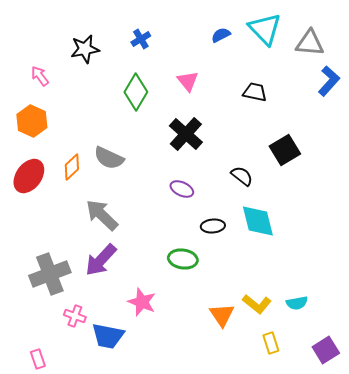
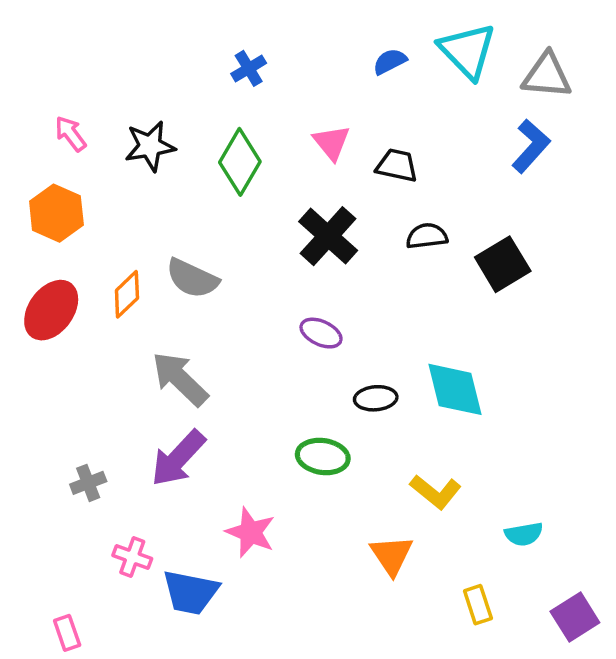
black star: (85, 49) -> (150, 146), moved
blue L-shape: (329, 81) -> (531, 146), moved
black trapezoid: (255, 92) -> (397, 165), moved
black semicircle: (242, 176) -> (427, 236), moved, turned -45
gray cross: (50, 274) -> (88, 483), size x0.5
yellow L-shape: (257, 304) -> (436, 492), moved

